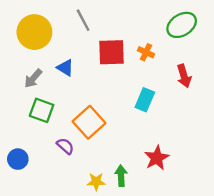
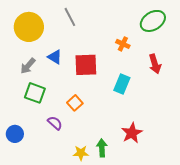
red square: (112, 52) -> (86, 65), moved
orange square: (89, 122) -> (75, 103), size x0.6

